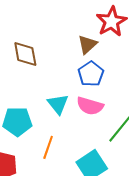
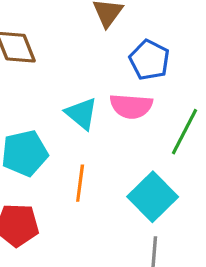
blue pentagon: (91, 74) -> (149, 60), moved

